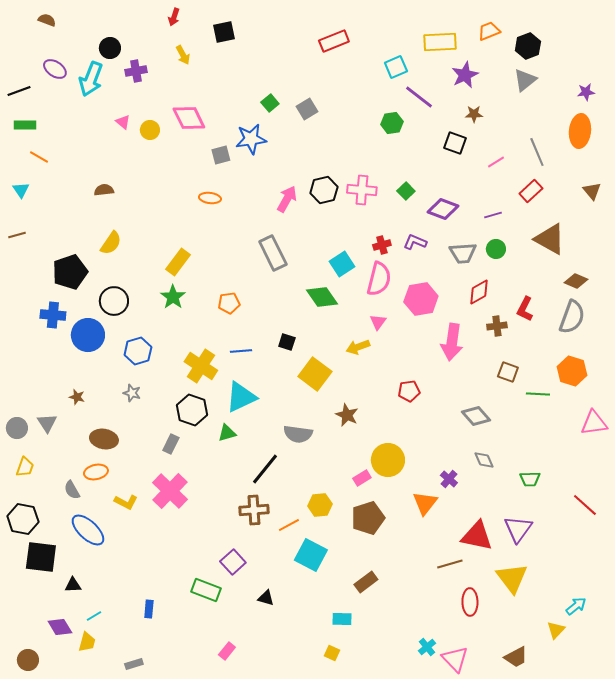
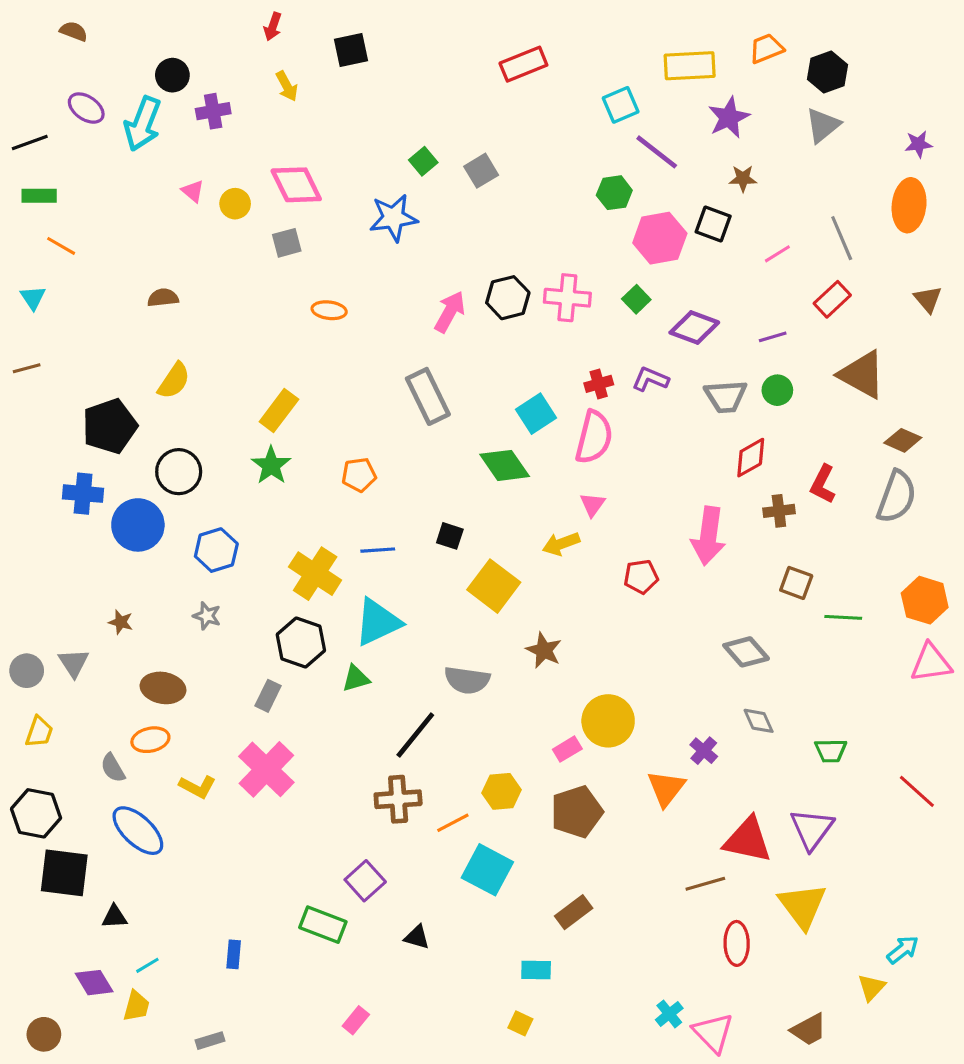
gray square: (221, 155) -> (287, 243), moved
pink hexagon: (421, 299) -> (660, 238), moved
orange hexagon: (572, 371) -> (925, 600), moved
red pentagon: (409, 391) -> (641, 577), moved

